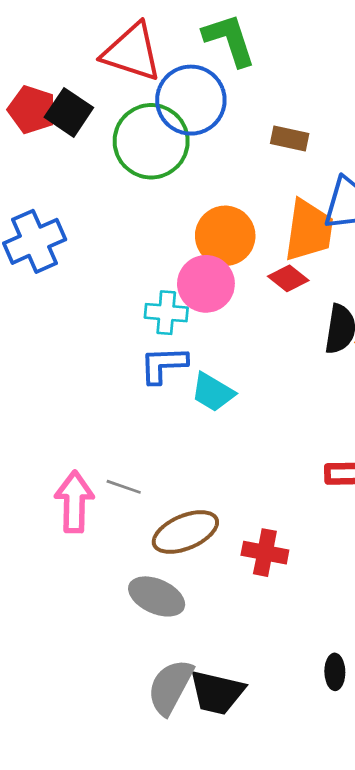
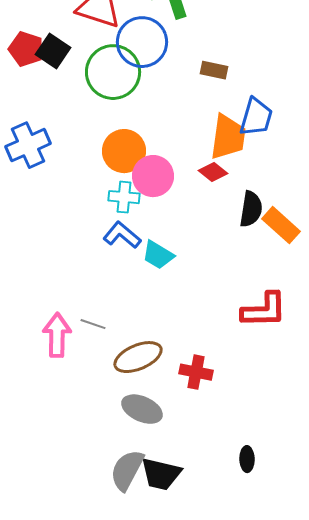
orange circle: (225, 236) -> (124, 151), moved
blue L-shape: (163, 365) -> (122, 235), turned 42
gray ellipse: (157, 596) -> (142, 409), moved

